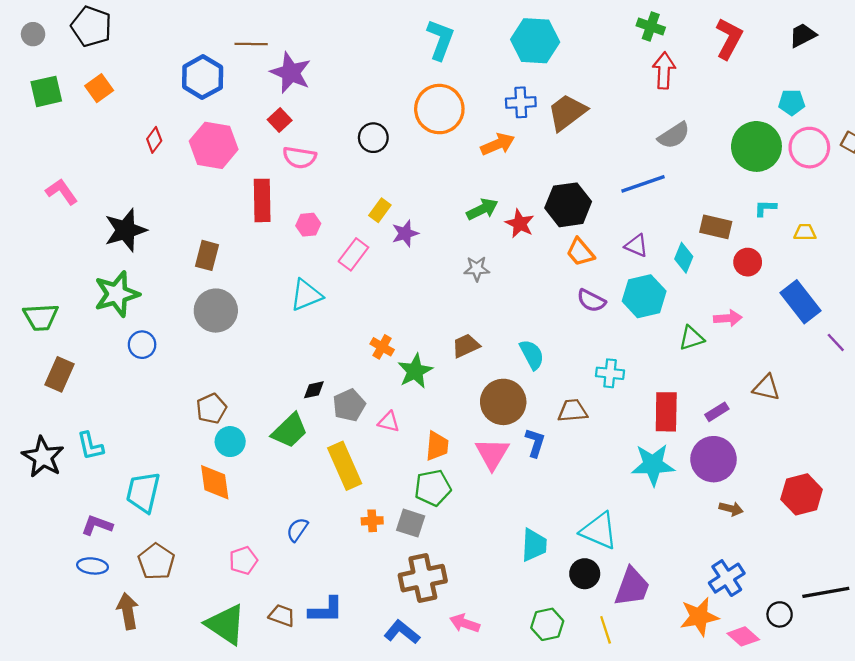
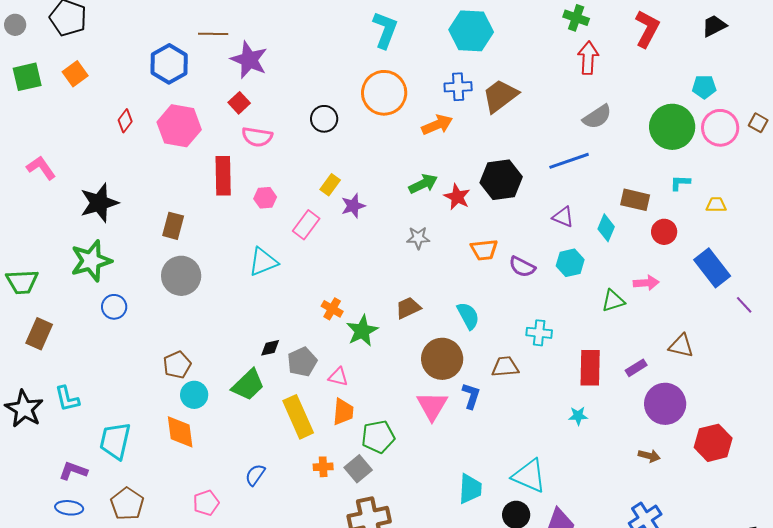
orange trapezoid: (580, 252) -> (484, 250), moved, turned -56
cyan hexagon: (644, 296) -> (570, 263), size x0.7
orange trapezoid: (437, 446) -> (343, 412), moved
purple circle: (714, 459) -> (665, 404), moved
cyan star: (653, 465) -> (578, 416), size x0.5
gray square: (411, 523) -> (358, 469), turned 32

